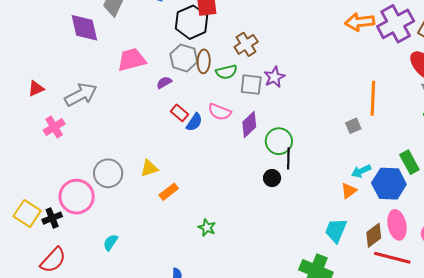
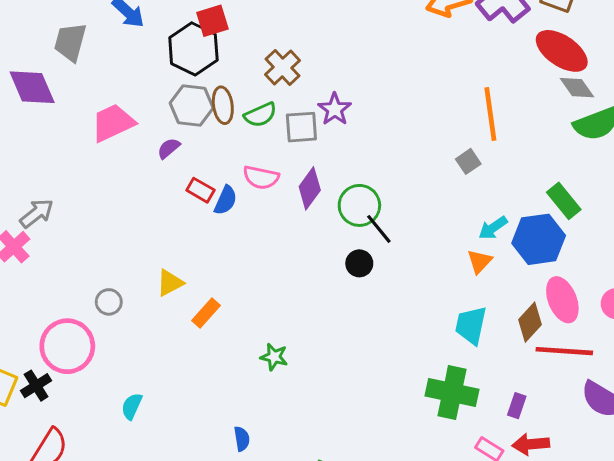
gray arrow: (81, 95) -> (37, 213), moved, size x0.7
black line: (288, 158) -> (379, 229), turned -30
gray circle: (108, 173) -> (109, 302), size x0.6

